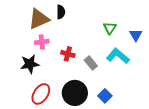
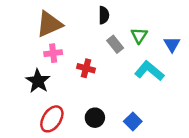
black semicircle: (61, 12) -> (104, 15), moved
gray rectangle: (91, 63) -> (115, 44), moved
black star: (30, 64) -> (38, 81), turned -30
black circle: (75, 93) -> (95, 118), size x0.6

